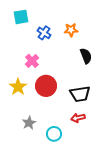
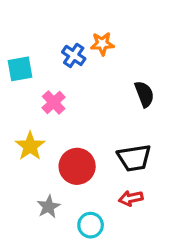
cyan square: (21, 17) -> (20, 69), moved
orange star: (71, 30) -> (102, 44), moved
red circle: (46, 86) -> (77, 166), moved

